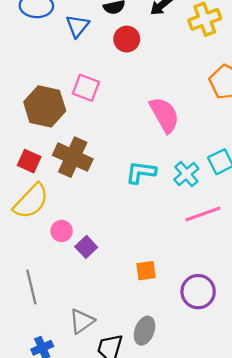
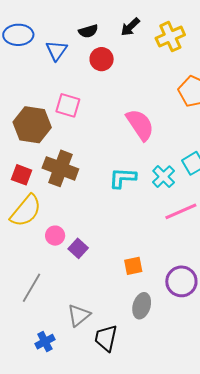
gray line: (31, 287) -> (32, 288), turned 48
gray ellipse: (145, 331) -> (142, 306), moved

